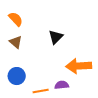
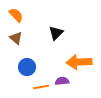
blue circle: (17, 76) -> (27, 67), moved

